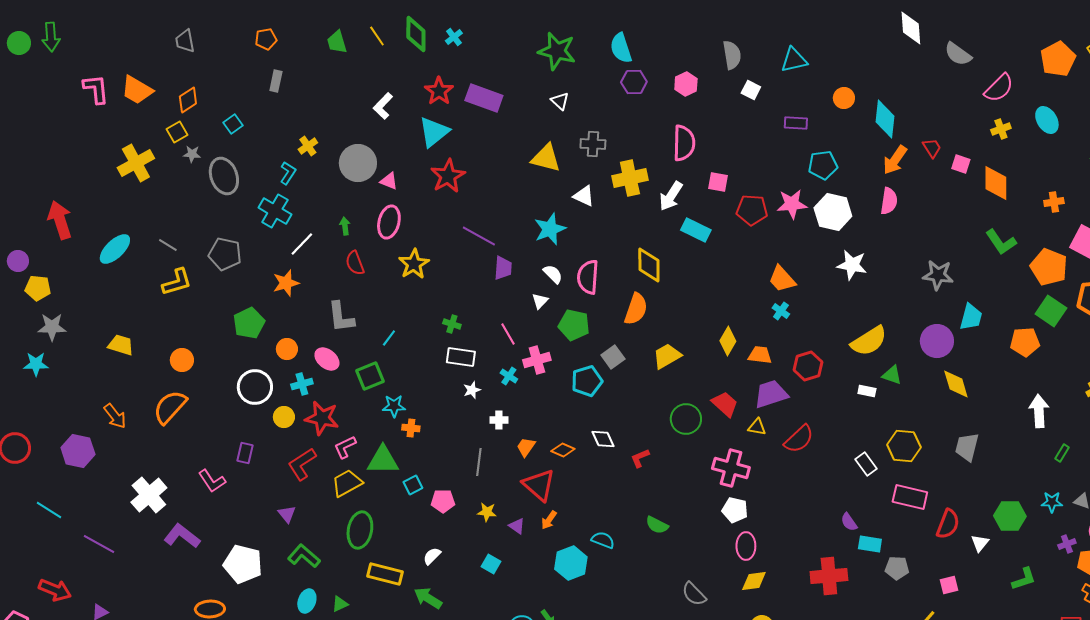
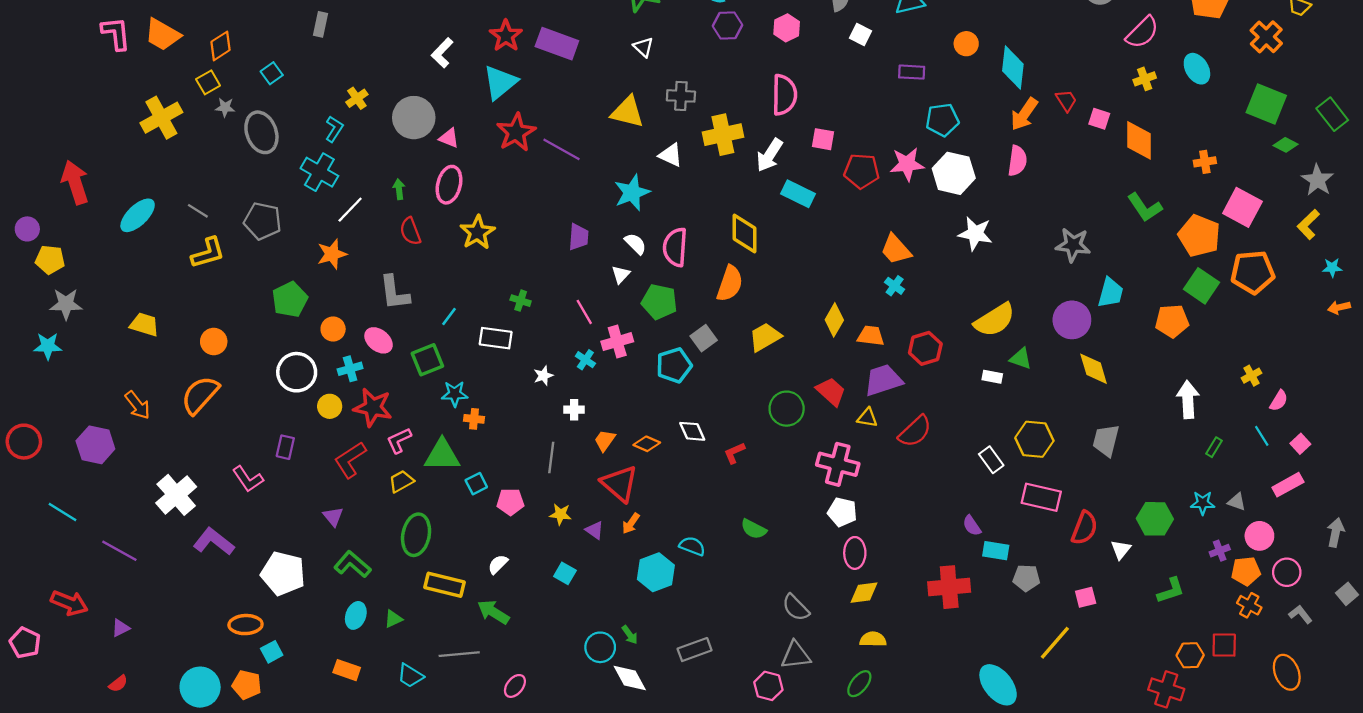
purple line: (479, 236) -> (562, 149), moved
white rectangle: (461, 357) -> (496, 338), moved
yellow trapezoid: (347, 483) -> (401, 481), size x0.7

